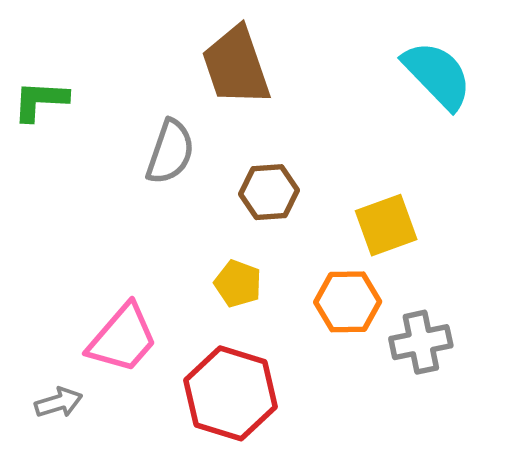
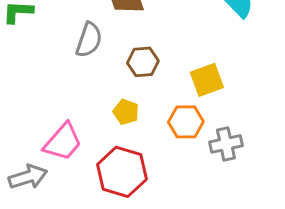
gray arrow: (59, 403) -> (28, 177), size x1.5

